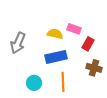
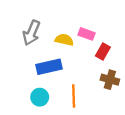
gray arrow: (18, 43) -> (31, 33), moved
blue rectangle: (56, 57) -> (49, 67), moved

